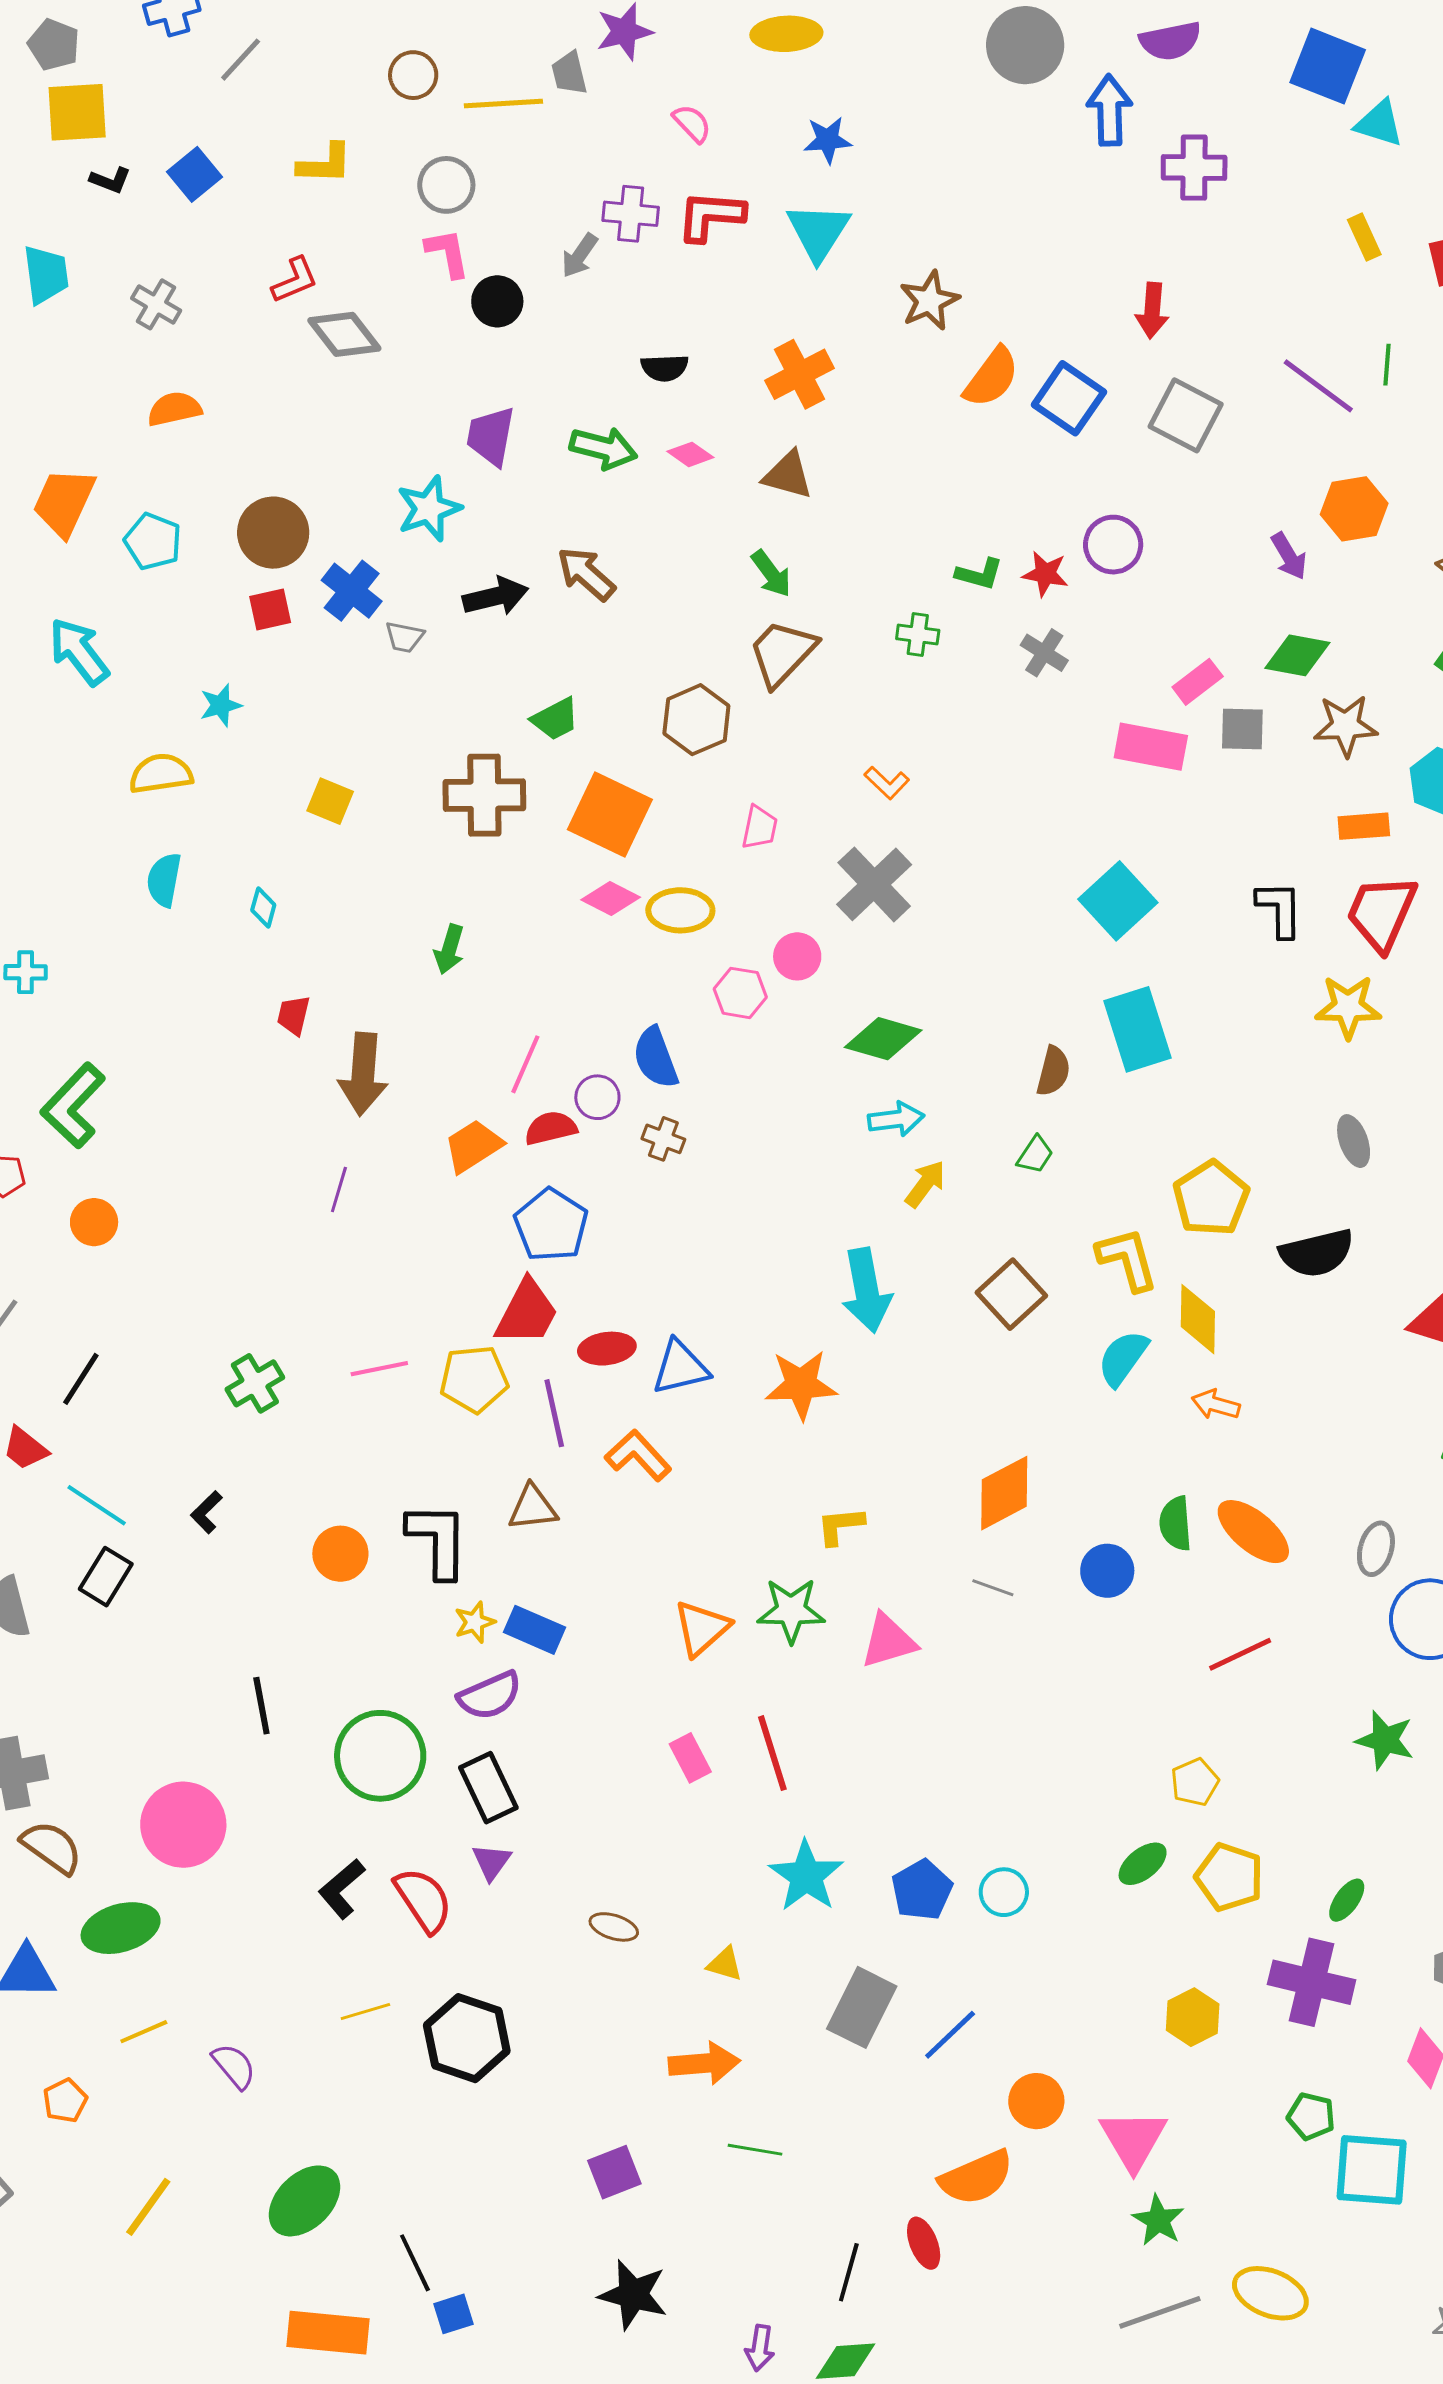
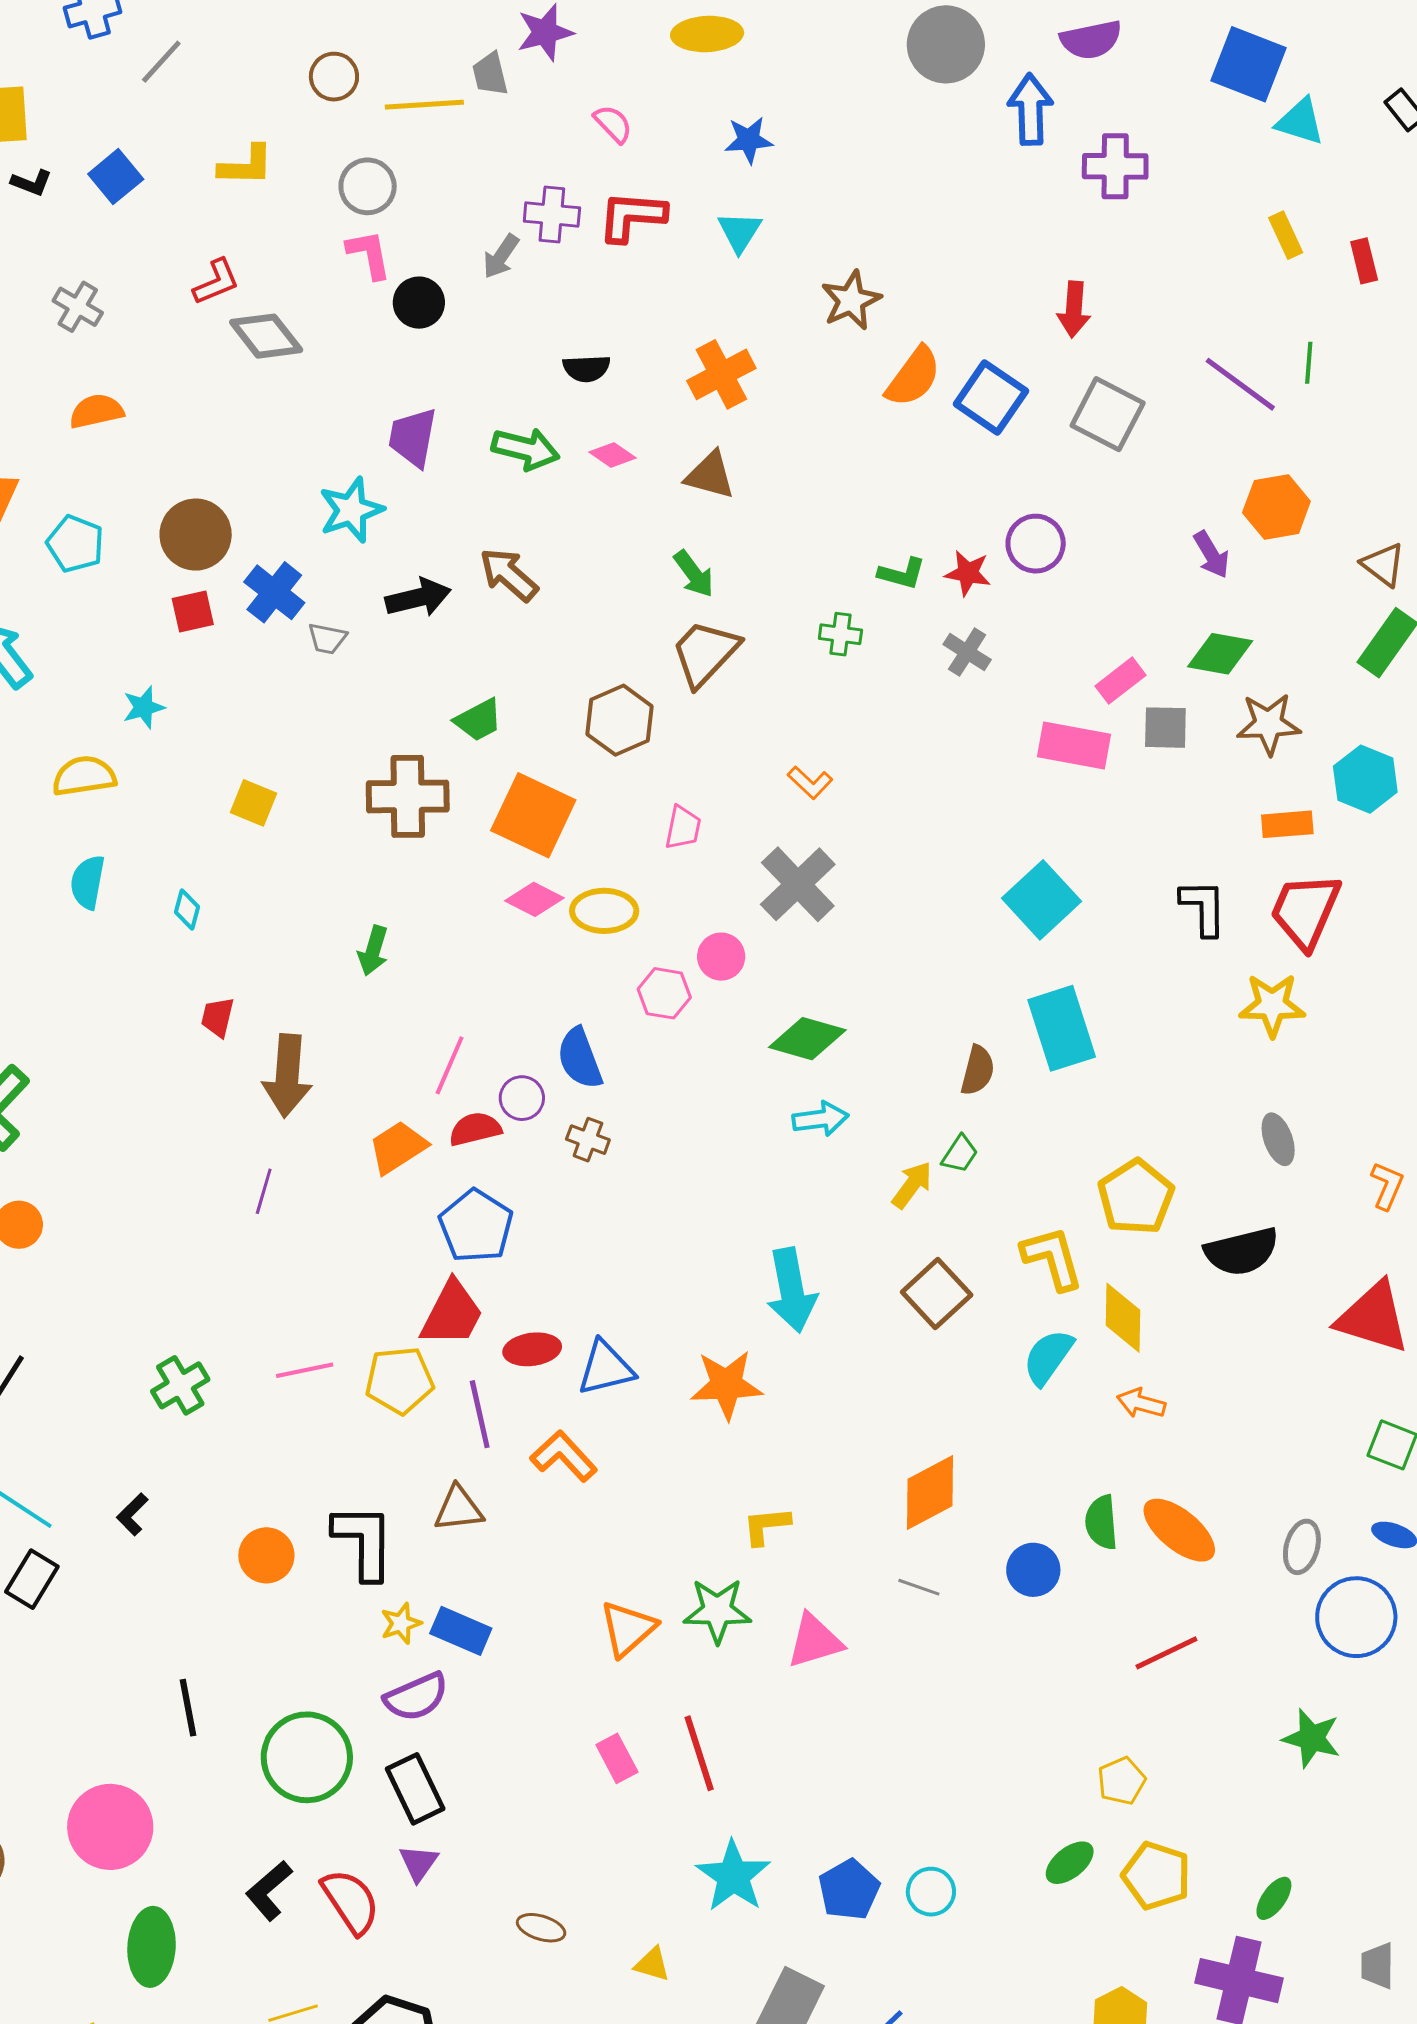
cyan triangle: (818, 232) -> (740, 232), size x0.7
yellow arrow: (925, 1184) -> (912, 1185), moved
green ellipse: (121, 1928) -> (152, 1947), moved, turned -70

